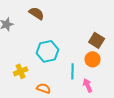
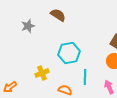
cyan line: (73, 71) -> (85, 77), moved

